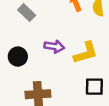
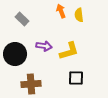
black circle: (18, 57) -> (15, 54), size x1.5

